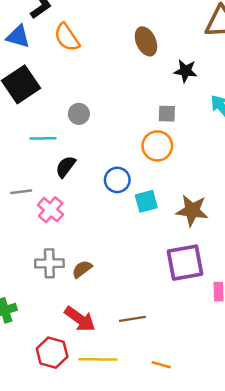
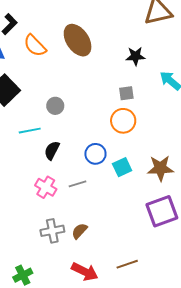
brown ellipse: (146, 41) -> (78, 40), moved, size x1.4
gray line: (21, 192) -> (78, 184), moved

